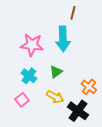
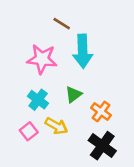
brown line: (73, 13) -> (62, 24), moved, turned -72
orange cross: (89, 87) -> (101, 112), moved
yellow arrow: (55, 97) -> (56, 126), moved

